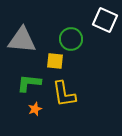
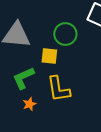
green L-shape: (29, 83) -> (23, 78), turned -30

